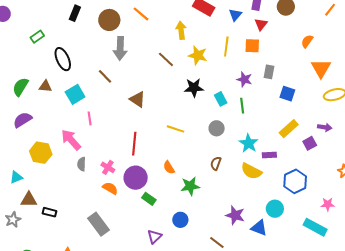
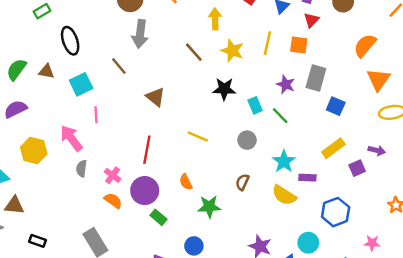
orange semicircle: (307, 41) -> (365, 45), size x1.5
gray rectangle: (269, 72) -> (316, 78), size x1.5
green line: (242, 106) -> (280, 116), turned -42
black rectangle: (50, 212) -> (38, 241), moved

